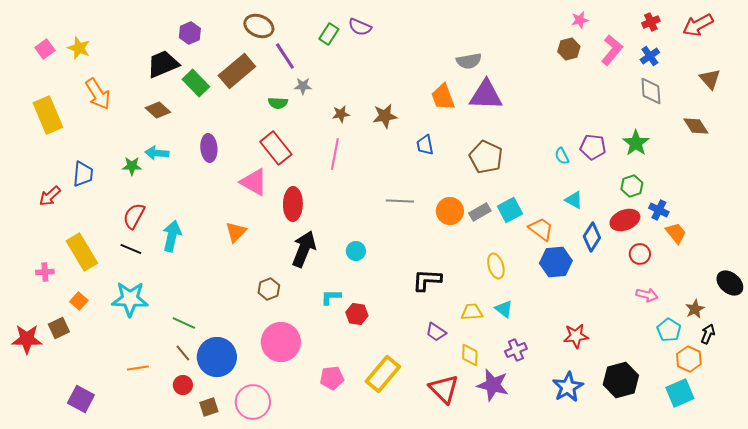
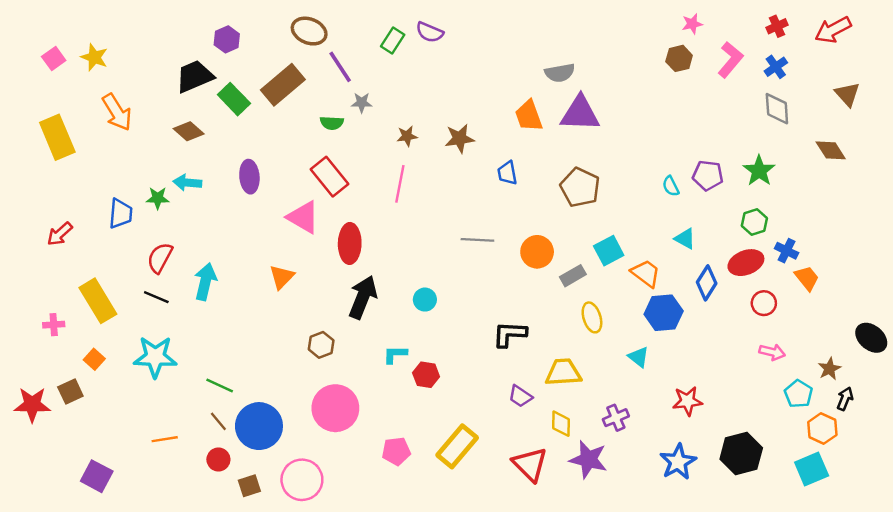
blue trapezoid: (83, 174) -> (121, 214), moved
gray rectangle: (480, 212) -> (573, 276), moved
cyan triangle: (504, 309) -> (639, 357), moved
yellow trapezoid: (472, 312) -> (563, 372), size x1.4

